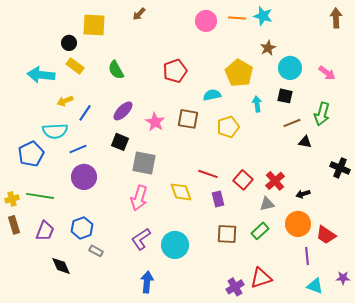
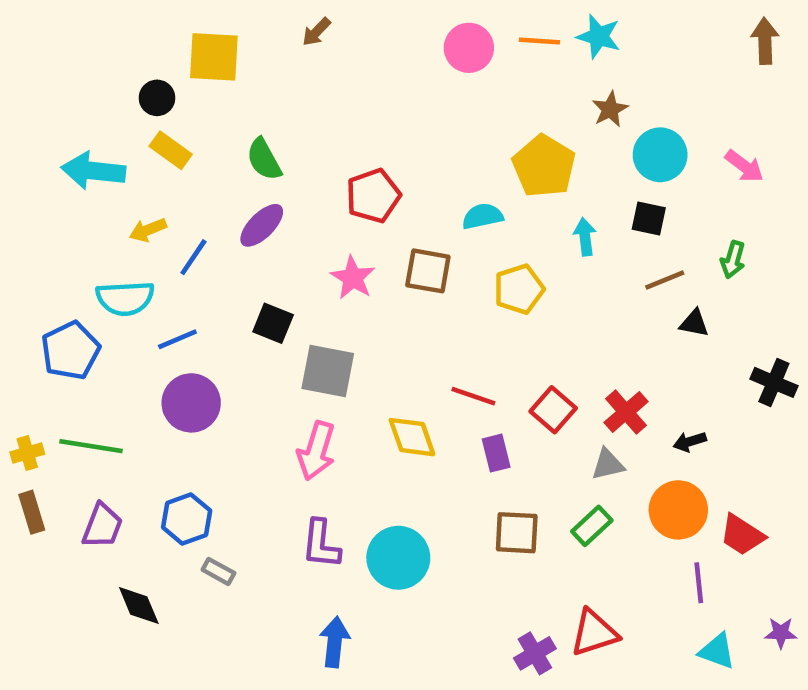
red pentagon: (175, 71) -> (373, 196), moved
purple ellipse: (123, 111) -> (262, 225), moved
green arrow: (322, 114) -> (733, 260), size x0.7
purple L-shape: (141, 239) -> (321, 544), turned -50

